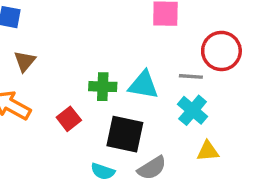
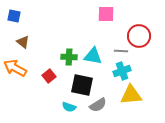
brown triangle: (25, 61) -> (23, 42), turned -32
cyan cross: (193, 110) -> (122, 71), turned 30
yellow triangle: (208, 151) -> (131, 95), size x1.6

